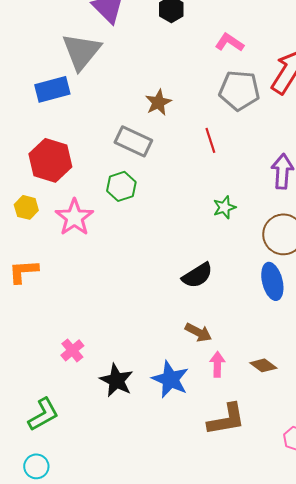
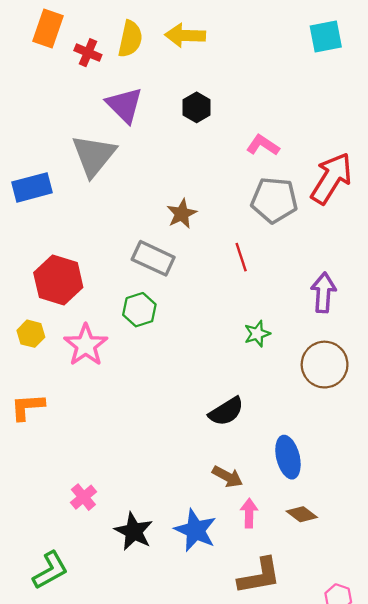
blue rectangle: (52, 89) -> (32, 187), moved
blue ellipse: (272, 281) -> (288, 457), moved

